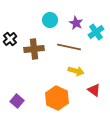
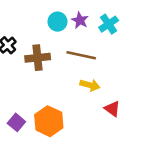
purple star: (76, 23) -> (80, 20), moved
cyan cross: (96, 32) -> (109, 24), moved
orange hexagon: (57, 98) -> (49, 121), moved

